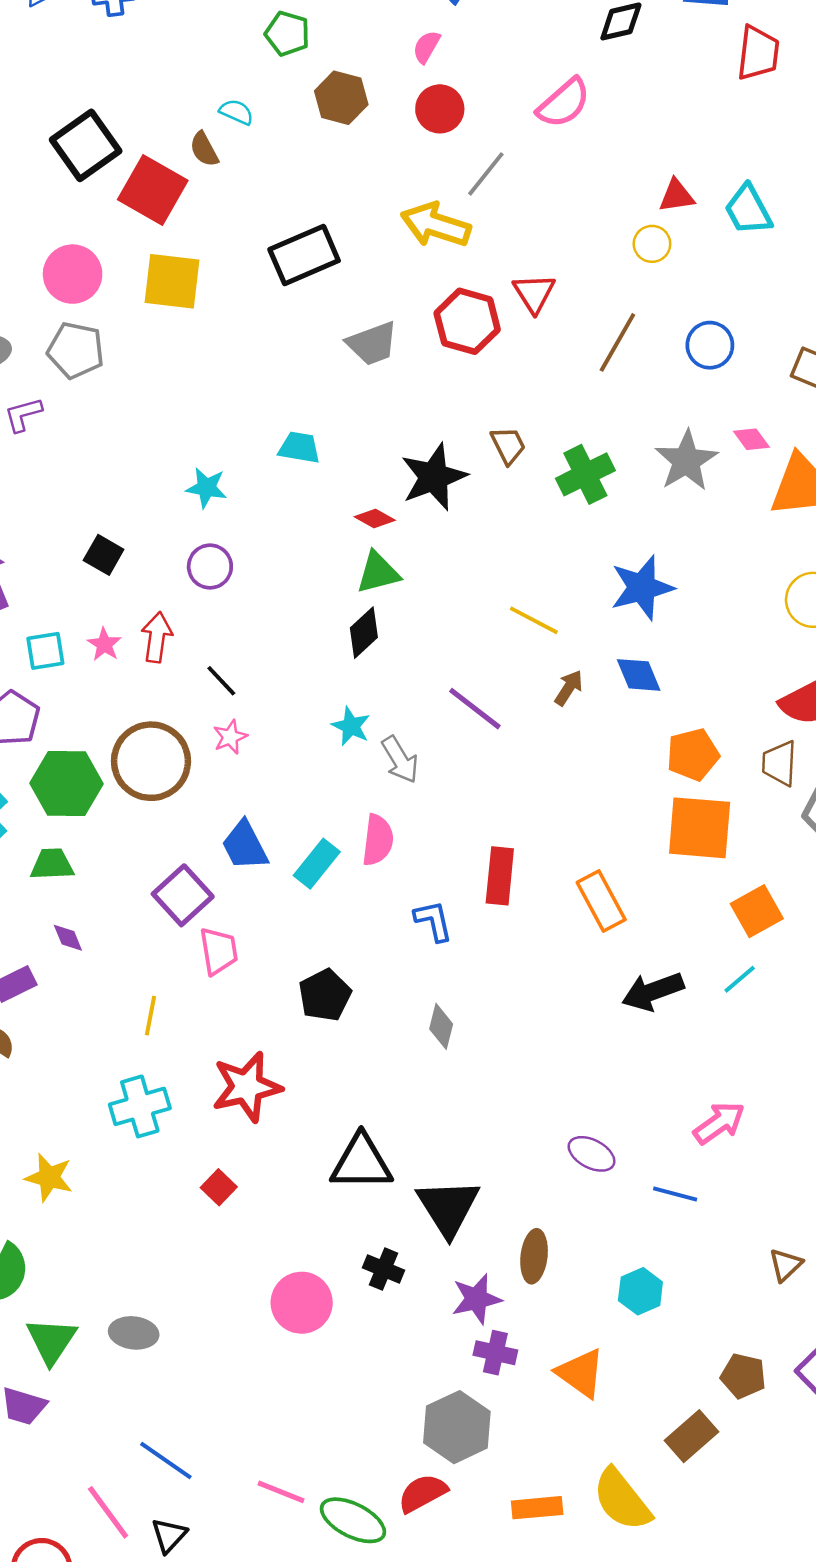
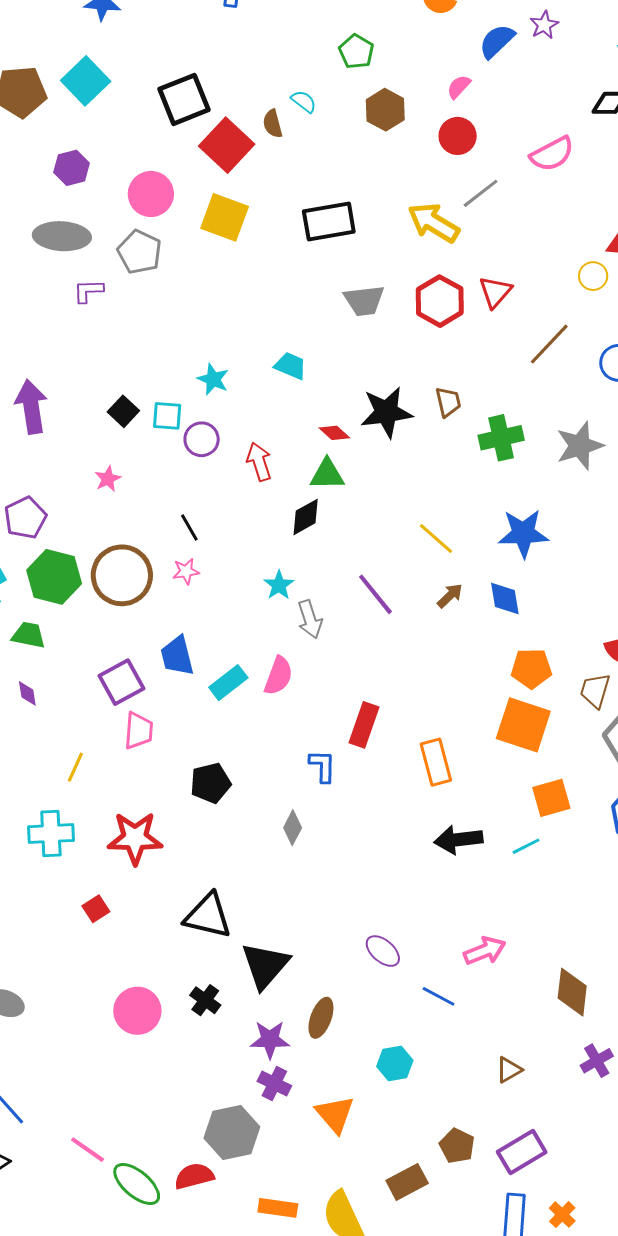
red arrow: (157, 637) -> (259, 462), moved, turned -39
cyan square: (45, 651) -> (167, 416), moved
blue L-shape: (433, 921) -> (323, 766), moved

